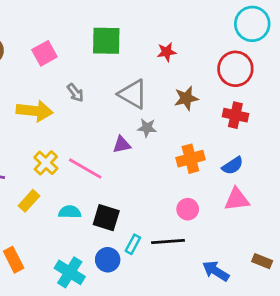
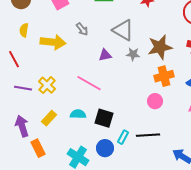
brown star: (186, 98) -> (160, 47), moved, size x1.4
purple triangle: (122, 145) -> (105, 55), moved
yellow cross: (46, 163) -> (47, 85), moved
yellow rectangle: (29, 201) -> (49, 118), moved
pink circle: (188, 209) -> (155, 101), moved

